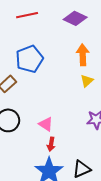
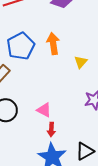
orange arrow: (83, 55) -> (53, 44), moved

